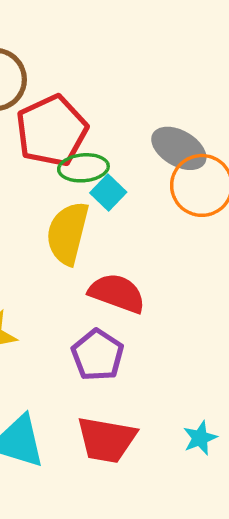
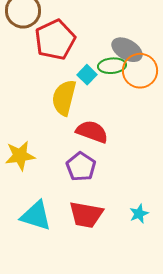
green ellipse: (83, 168) -> (112, 66), moved

